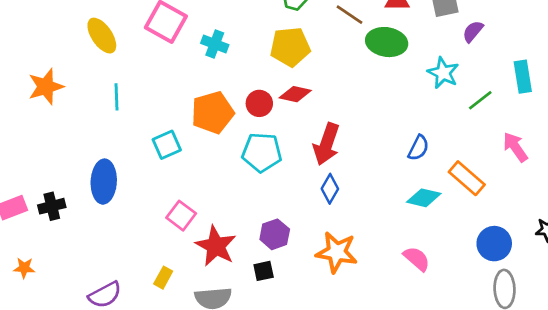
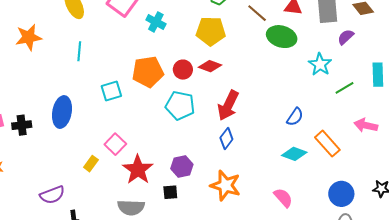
pink arrow: (515, 147) -> (366, 125), turned -50
yellow rectangle: (163, 278) -> (91, 164), moved

